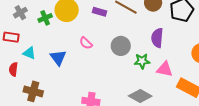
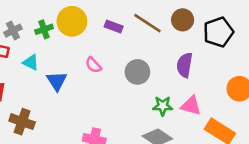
gray cross: (20, 13) -> (13, 31), moved
cyan triangle: (29, 53) -> (31, 62), moved
green star: (142, 61) -> (163, 106), moved

